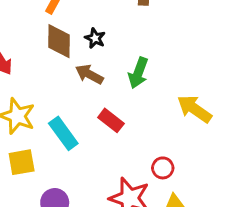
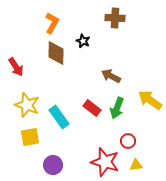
black star: (95, 38) -> (83, 41), moved
green arrow: (138, 73) -> (117, 108), moved
brown arrow: (89, 74) -> (111, 76), moved

